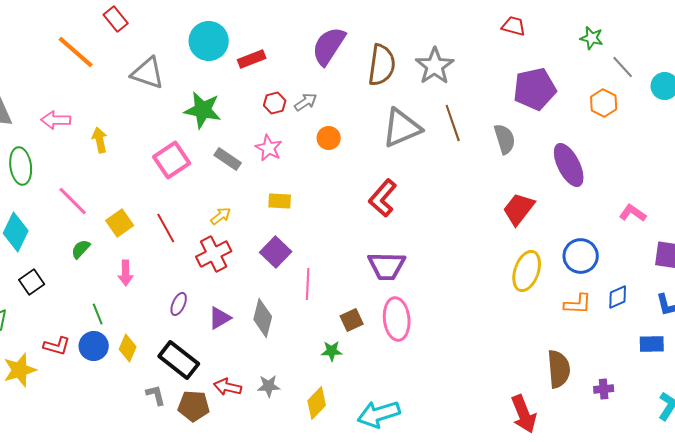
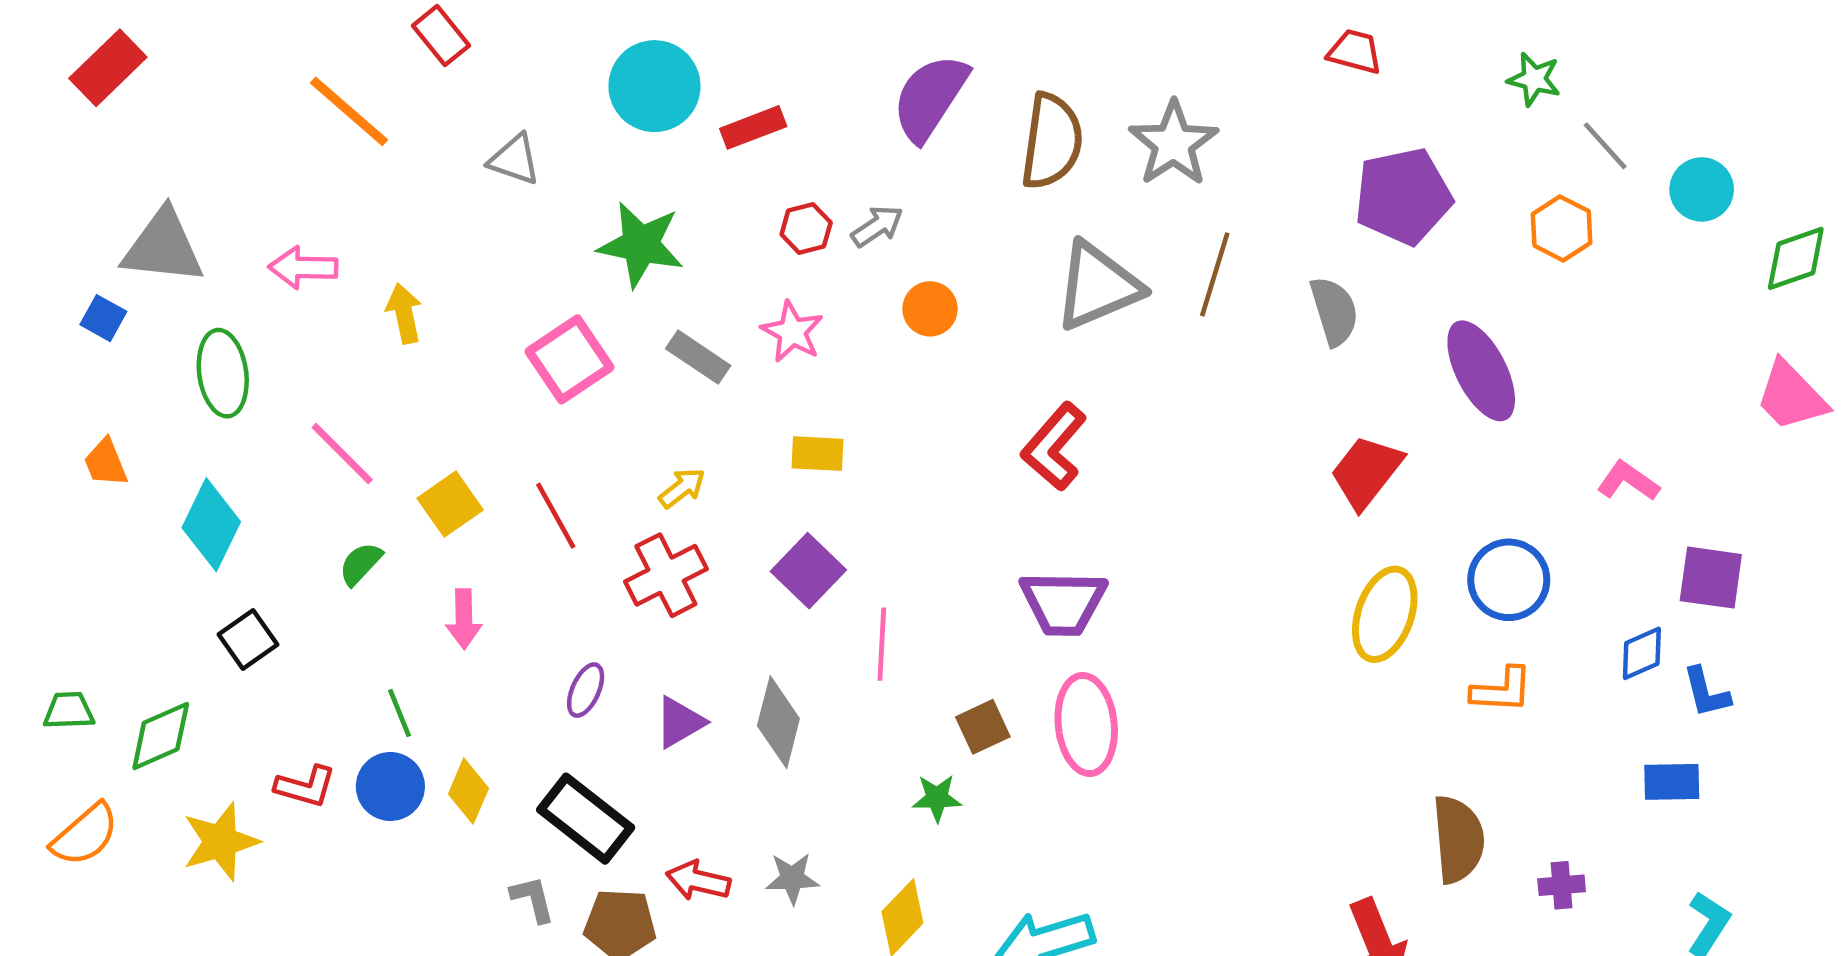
gray triangle: (148, 73) -> (514, 160), size x0.7
brown line: (453, 123) -> (1215, 274), turned 36
blue diamond: (618, 297) -> (1642, 653), moved

